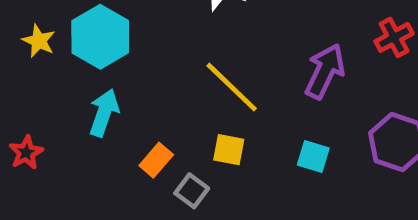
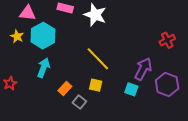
purple arrow: (325, 71) -> (143, 69), moved

